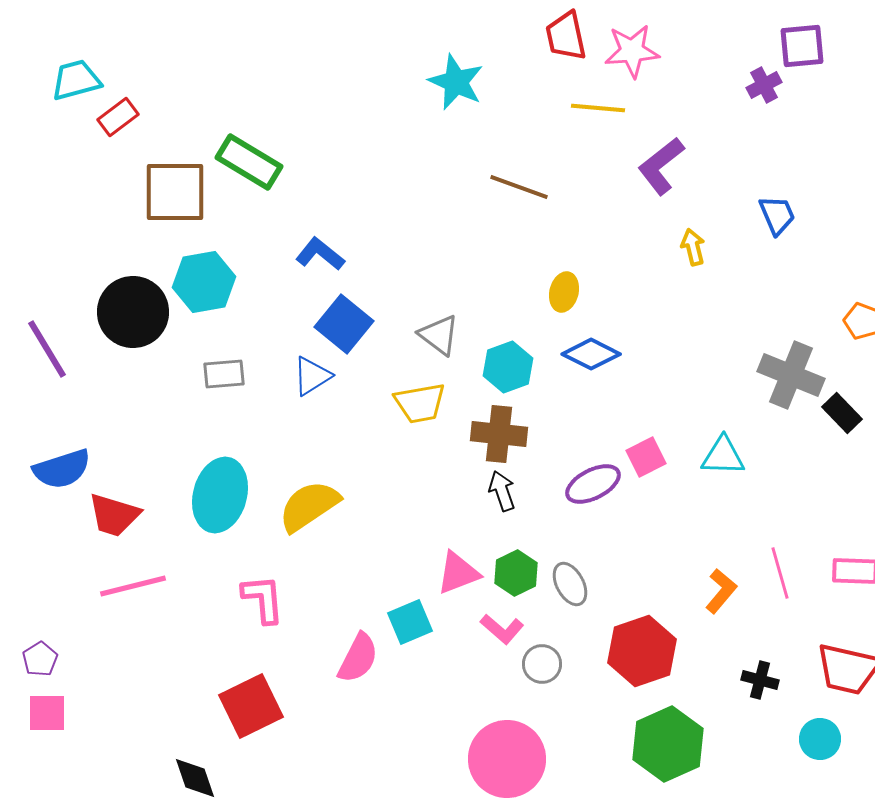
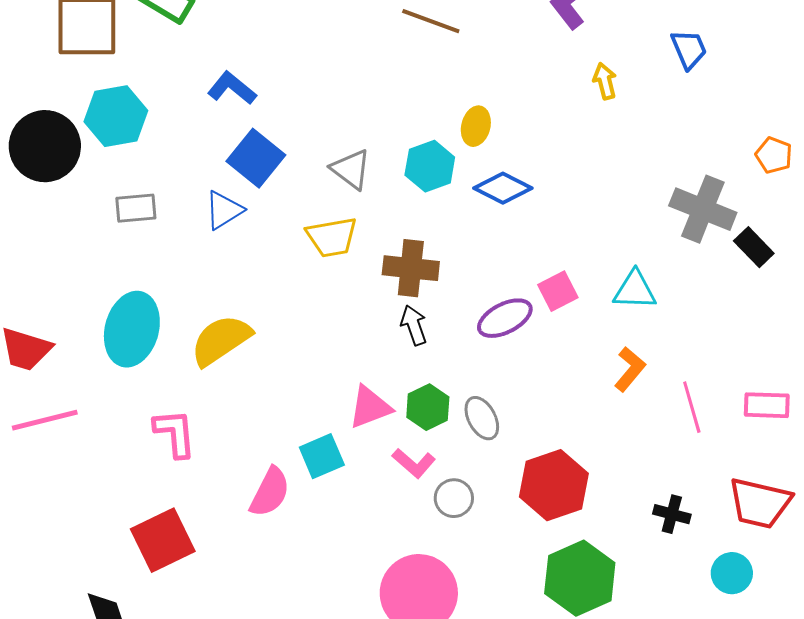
cyan hexagon: (508, 367) -> (430, 166), moved
orange L-shape: (721, 591) -> (630, 369), moved

